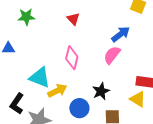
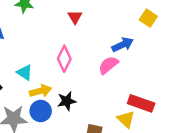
cyan triangle: (40, 77) -> (25, 72), size x0.7
black star: (101, 91) -> (67, 101), moved
blue circle: (79, 108) -> (41, 111), moved

